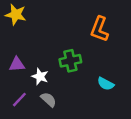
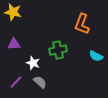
purple triangle: (17, 64) -> (14, 44), moved
cyan semicircle: (106, 84) -> (96, 56), moved

